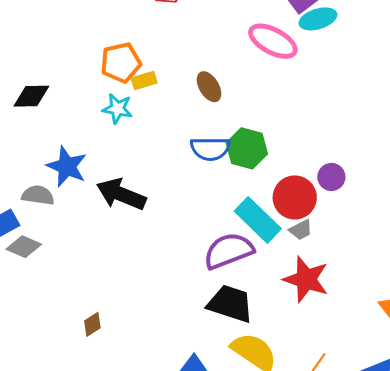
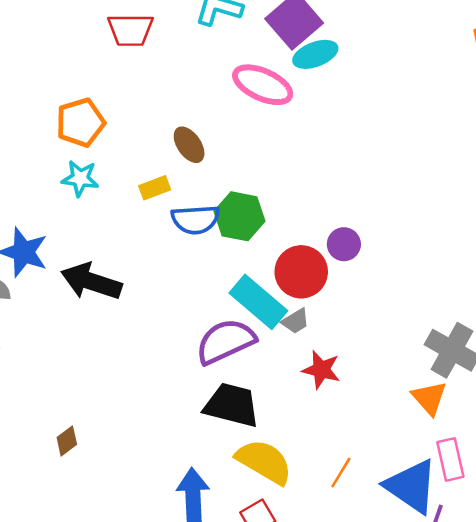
yellow rectangle: (144, 80) -> (155, 188), moved
gray trapezoid: (301, 230) -> (295, 321), moved
red star: (306, 279) -> (321, 370), size x0.7

